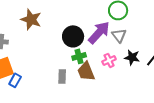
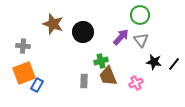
purple arrow: (99, 32) -> (121, 37), size x0.7
black circle: (73, 36) -> (83, 32), moved
pink cross: (109, 60) -> (136, 83), moved

